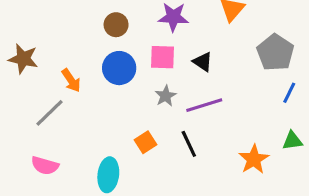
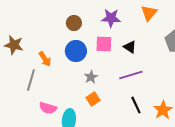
gray star: (166, 96) -> (91, 77), moved
gray line: (50, 113) -> (31, 80), turned -30
black line: (189, 144) -> (136, 105), moved
pink semicircle: (45, 165) -> (48, 108), moved

